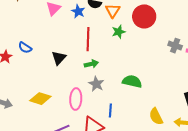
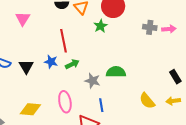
blue star: (78, 11) -> (51, 62), moved
green star: (119, 32) -> (100, 26), moved
black triangle: (59, 58) -> (26, 67), moved
gray star: (96, 84) -> (92, 81), moved

